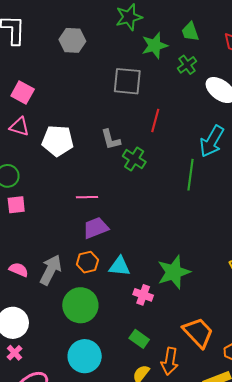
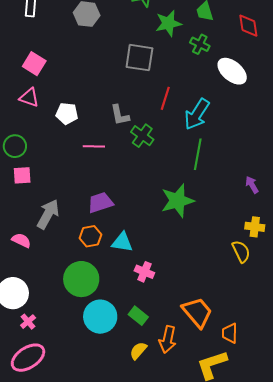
green cross: (187, 65) -> (200, 44), turned -30
white pentagon: (58, 141) -> (67, 114), size x0.7
cyan arrow: (212, 141) -> (197, 114), moved
pink line: (87, 197) -> (94, 146), moved
gray arrow: (51, 270) -> (48, 214), moved
green star: (174, 272) -> (177, 201), moved
pink cross: (14, 353) -> (28, 322), moved
cyan circle: (85, 356) -> (100, 317), moved

